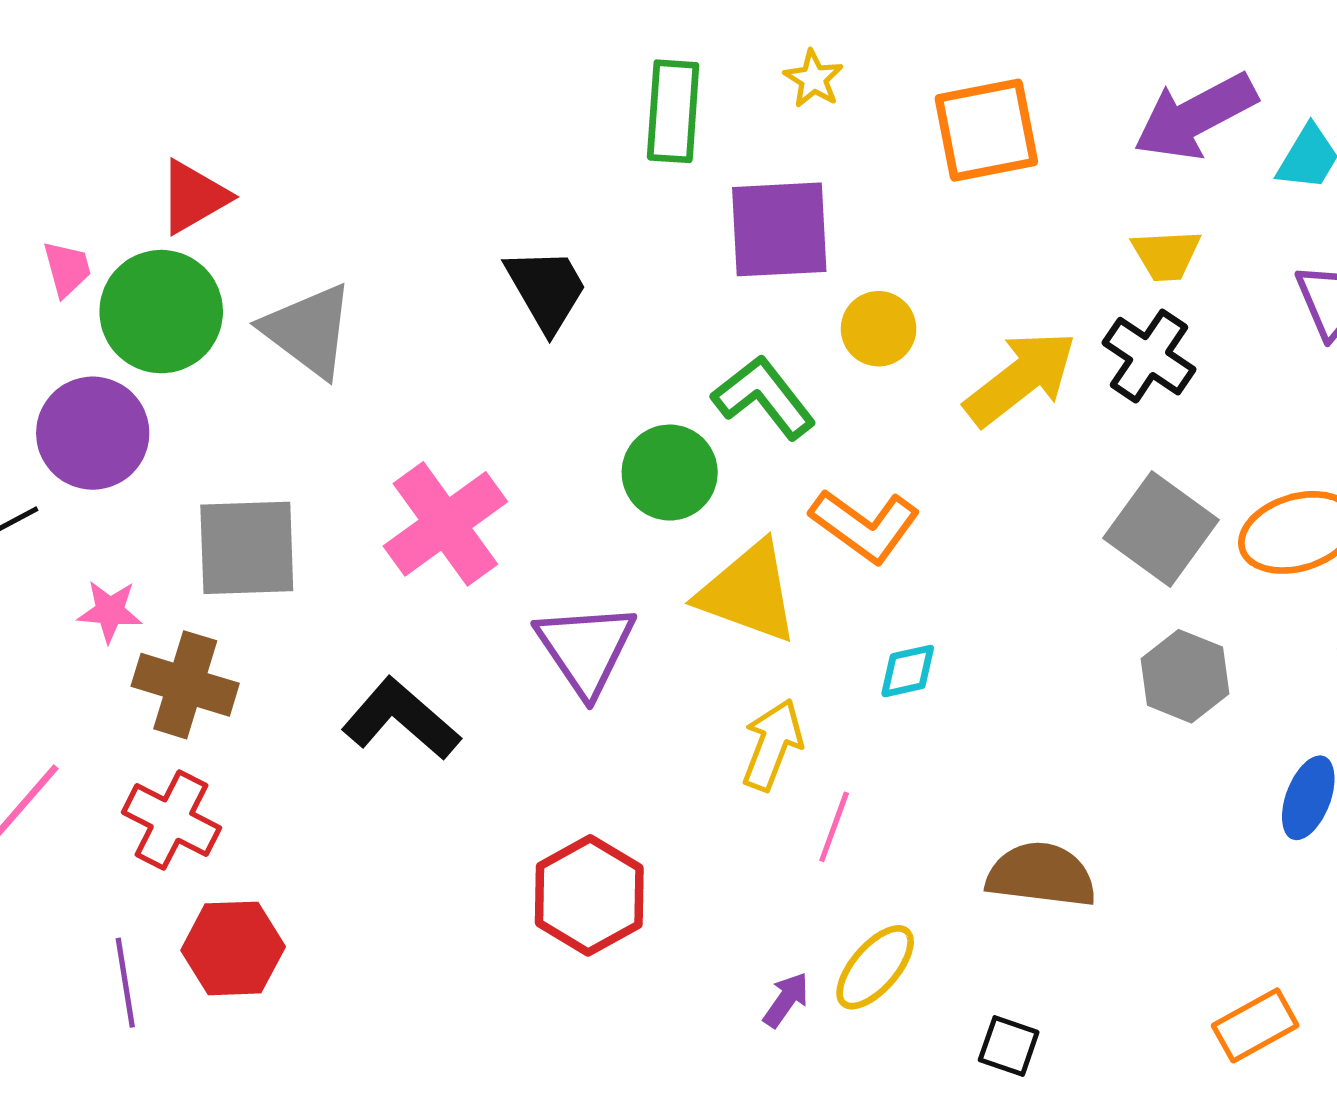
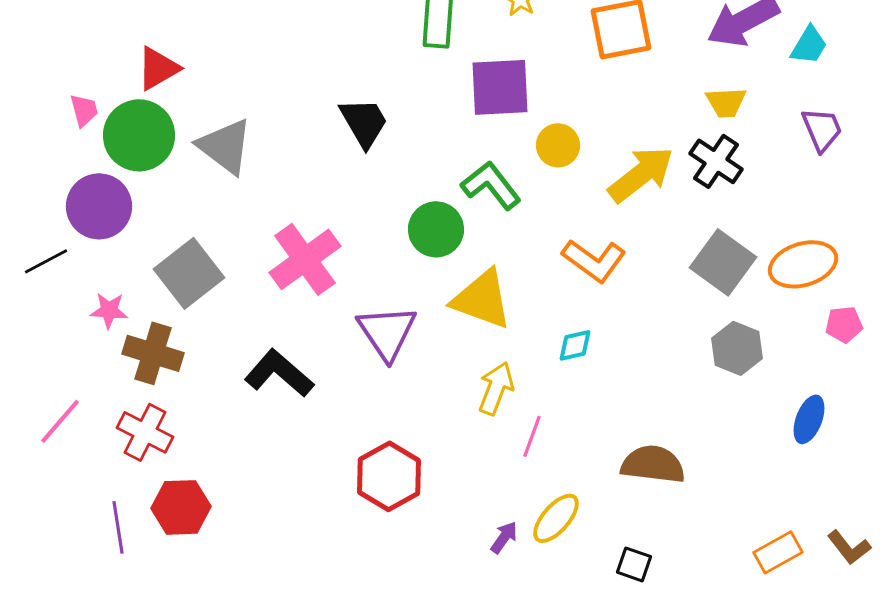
orange L-shape: (865, 526) -> (594, 260), moved
gray square: (247, 548) -> (189, 273), turned -36

